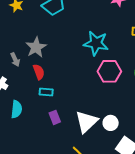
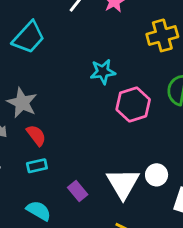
cyan star: (96, 43) -> (103, 72), size x0.7
cyan rectangle: (46, 92) -> (37, 166), moved
cyan semicircle: (17, 109) -> (39, 211), moved, turned -48

